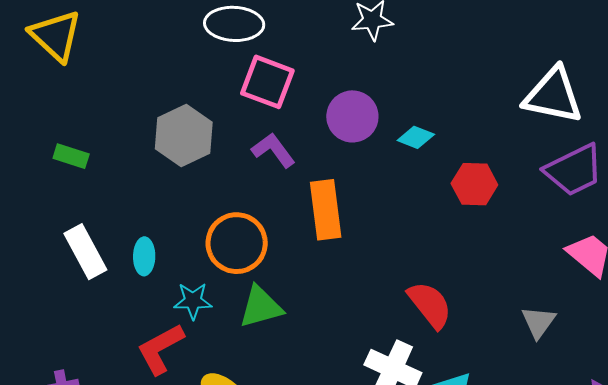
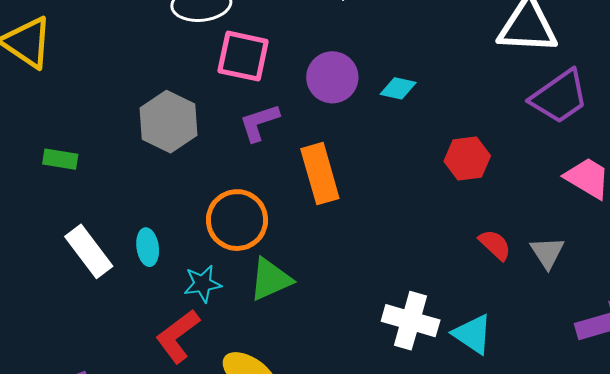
purple L-shape: (273, 150) -> (259, 123), turned -63
red hexagon: (474, 184) -> (467, 159), moved
red semicircle: (430, 305) -> (495, 245), moved, size x0.7

